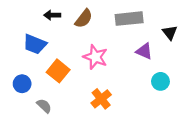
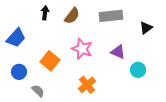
black arrow: (52, 15) -> (45, 13), turned 96
black triangle: (170, 33) -> (146, 28), turned 32
blue trapezoid: (35, 44) -> (16, 38), moved, turned -70
purple triangle: (144, 51) -> (118, 52), moved

